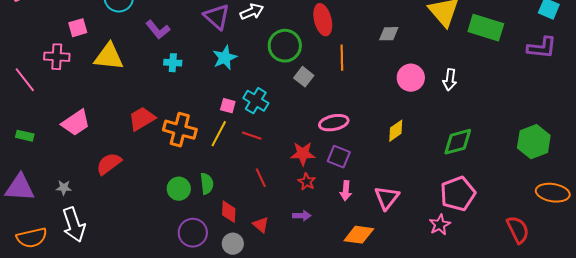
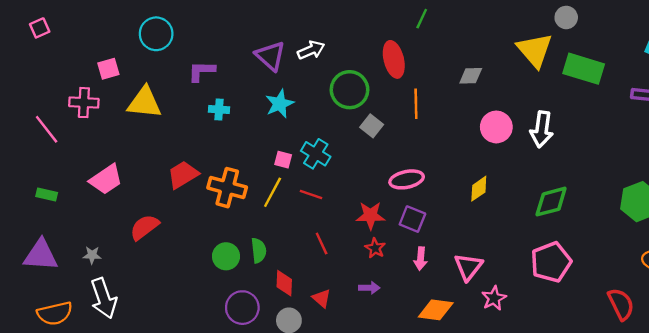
purple L-shape: (158, 30) -> (202, 71), turned 130
white arrow: (450, 80) -> (542, 129), size x1.4
pink star: (440, 225) -> (494, 298), moved

